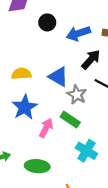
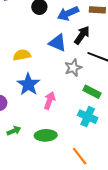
blue triangle: (58, 77) -> (58, 43), moved
gray star: (77, 95) -> (73, 68), turned 30
green rectangle: (70, 120) -> (92, 92), moved

